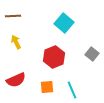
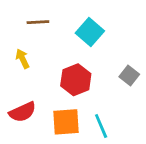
brown line: (13, 16) -> (38, 22), moved
orange square: (47, 87) -> (66, 122), size x1.5

